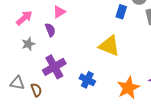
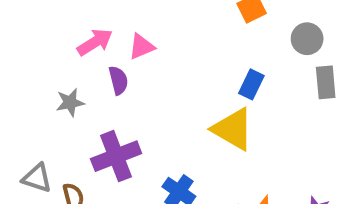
blue rectangle: (121, 12) -> (251, 84), moved
pink arrow: (24, 18) -> (95, 42), moved

